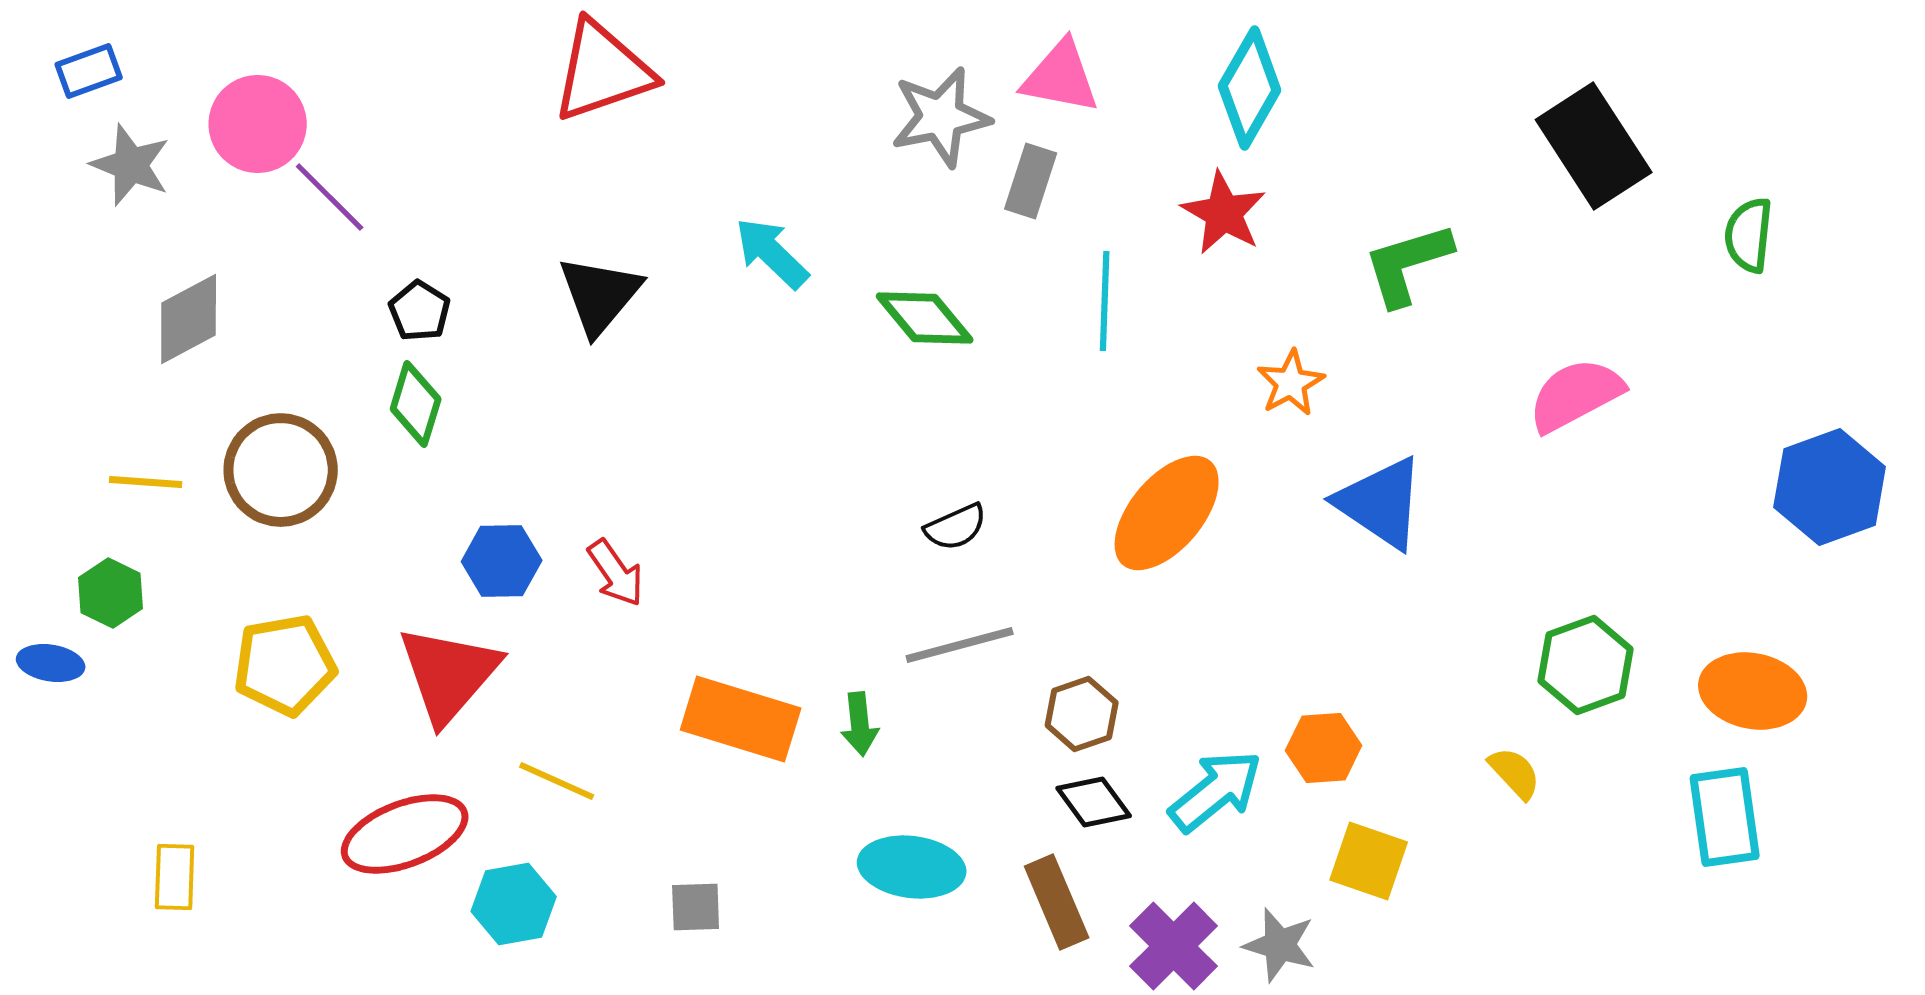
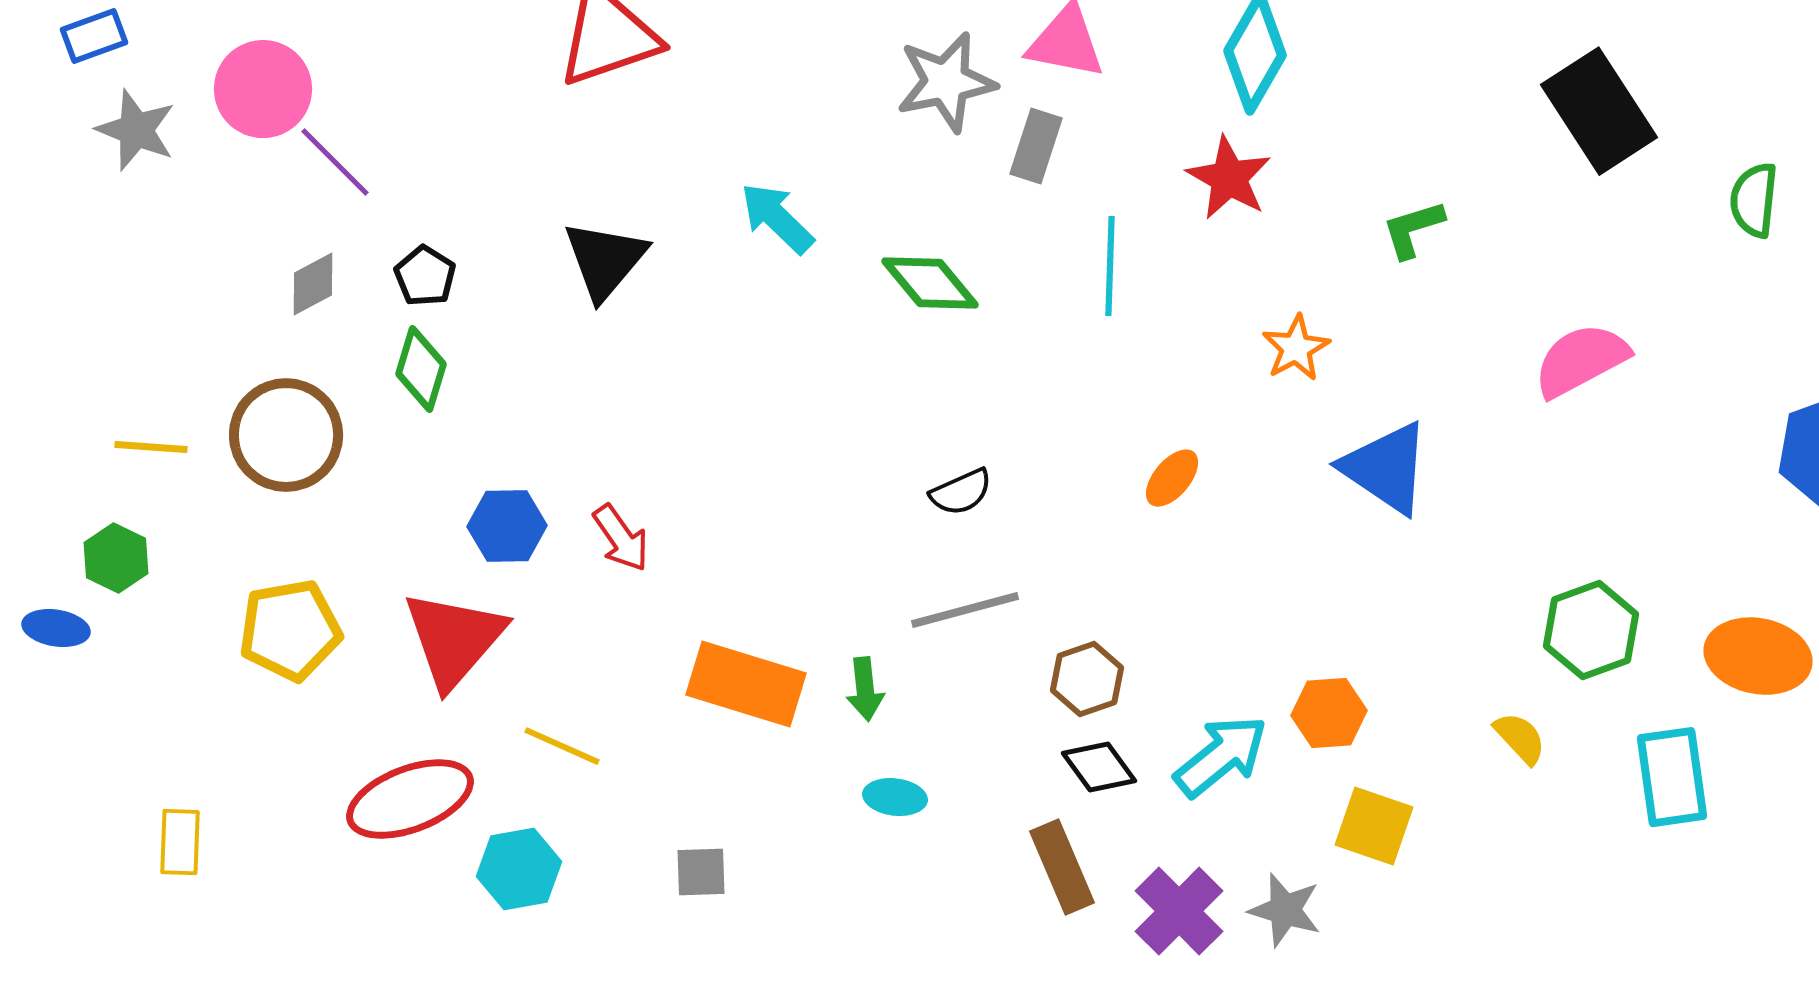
green L-shape: (1408, 264) -> (1413, 229), size x0.7
gray diamond: (189, 319) -> (313, 284), moved, size x0.7
orange ellipse: (1167, 513) -> (1172, 478), size x0.5
cyan rectangle: (1725, 817) -> (1672, 777), moved
cyan ellipse: (912, 867) -> (895, 797), moved, size x0.6

